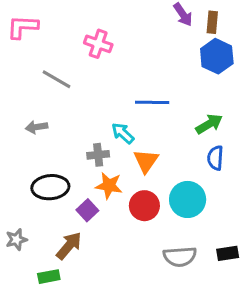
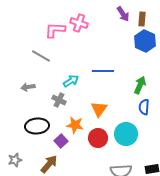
pink L-shape: (23, 27) -> (55, 30), moved
pink cross: (98, 44) -> (79, 23), moved
green arrow: (209, 124) -> (140, 85), turned -36
cyan arrow: (123, 133) -> (71, 81), moved, turned 105
gray cross: (98, 155) -> (59, 100), moved, turned 32

